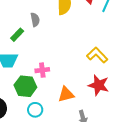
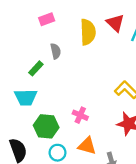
pink cross: (42, 70) -> (80, 115), moved, turned 32
orange triangle: (66, 94) -> (87, 146), moved, turned 30

